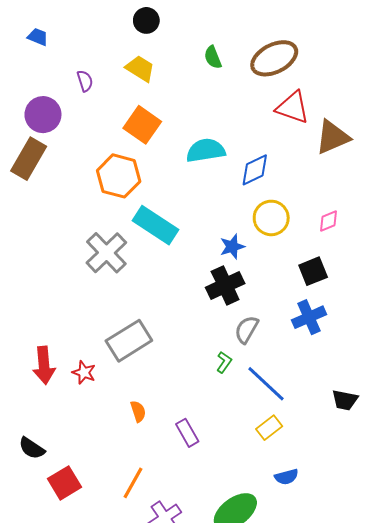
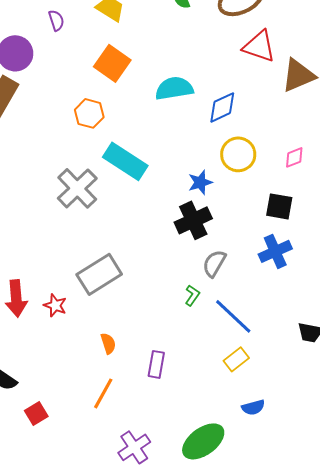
orange hexagon: (119, 176) -> (89, 113), size x0.7
black square: (313, 271) -> (279, 206), turned 32
purple rectangle: (187, 433) -> (156, 364), turned 40
red square: (64, 483) -> (36, 413), size x0.7
orange line: (133, 483) -> (103, 393), moved

